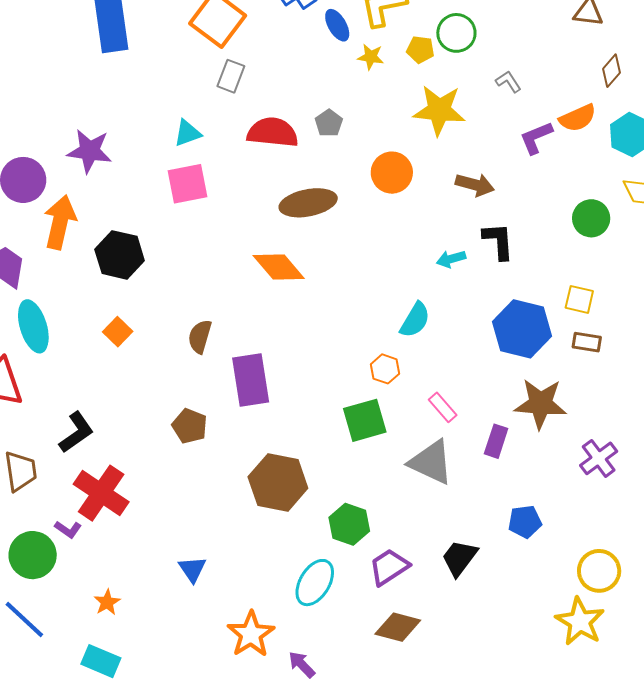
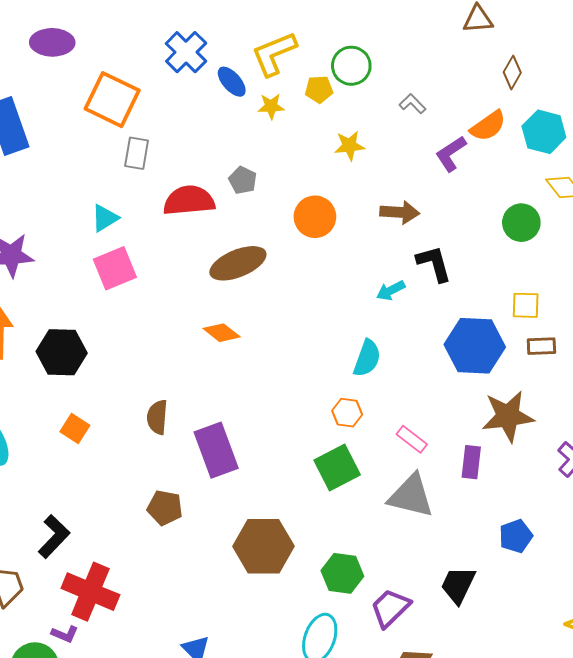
yellow star: (439, 110) -> (349, 146), size x0.6
orange diamond: (279, 267) -> (222, 333), size x0.7

